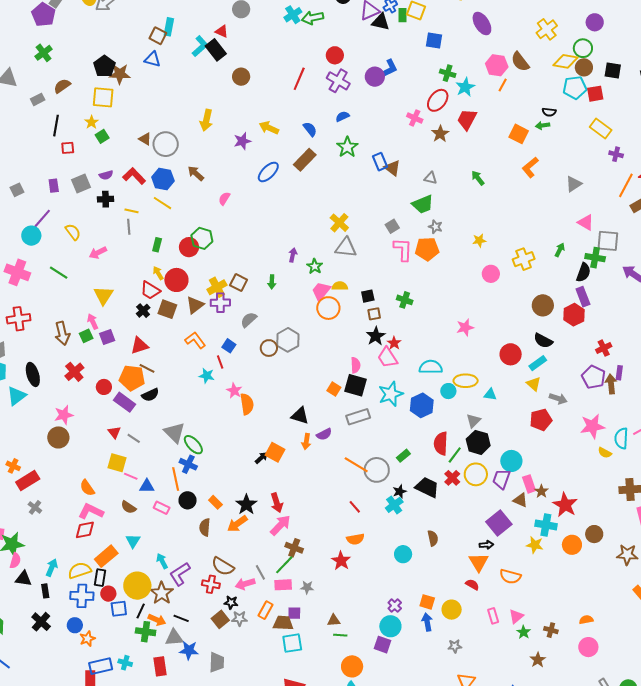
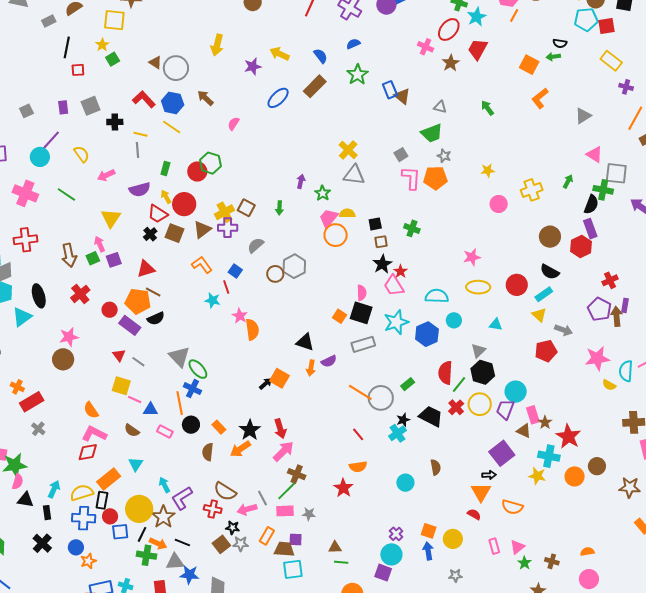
purple semicircle: (106, 175) -> (140, 190), moved, size x1.5
yellow ellipse: (466, 381) -> (478, 287), moved

